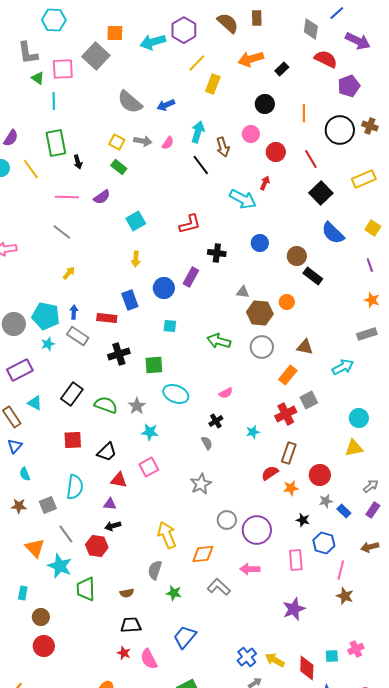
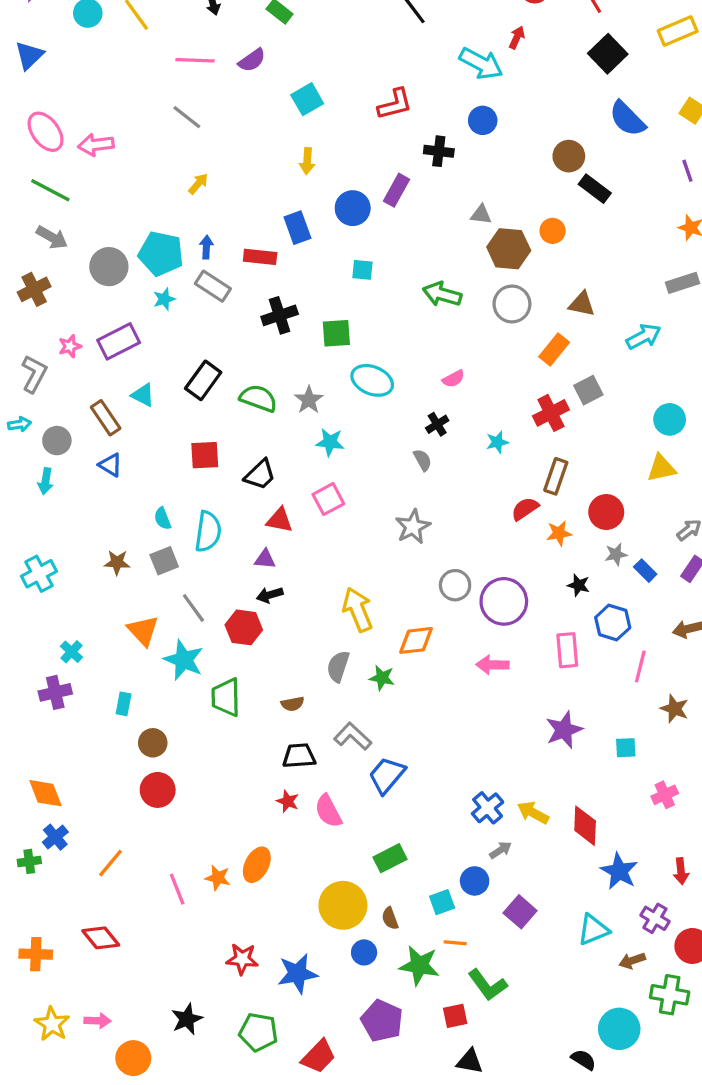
blue circle: (260, 243) -> (483, 120), moved
blue triangle: (15, 446) -> (111, 465), turned -42
cyan semicircle: (25, 474) -> (163, 519), moved
gray L-shape: (219, 587) -> (353, 736), moved
green star: (174, 593) -> (382, 678), moved
brown star: (345, 596) -> (674, 709), moved
cyan square: (332, 656) -> (626, 748), moved

